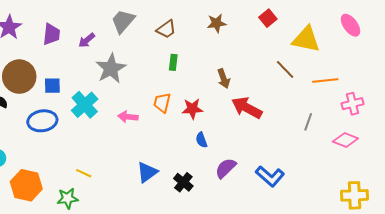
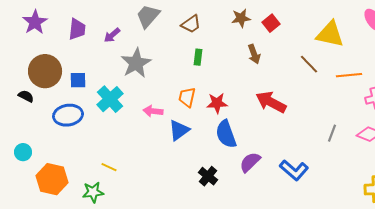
red square: (268, 18) -> (271, 23), moved
brown arrow: (224, 79) -> (254, 54), moved
gray line: (308, 122) -> (332, 133), moved
blue semicircle: (201, 140) -> (226, 134), size x1.8
blue triangle: (147, 172) -> (179, 130), moved

